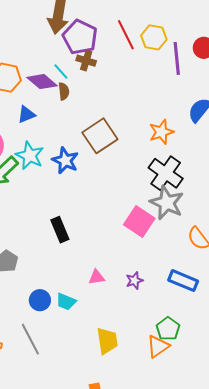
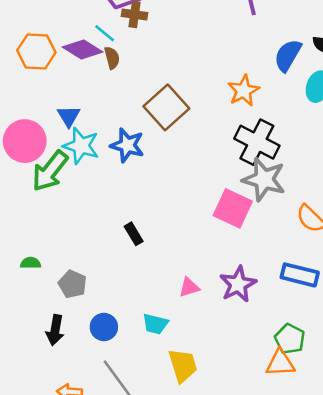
blue triangle: (26, 114) -> (69, 116), moved, turned -30
black rectangle: (60, 230) -> (134, 234), size x0.7
purple star: (134, 281) -> (238, 284), size x1.6
blue circle: (40, 300) -> (104, 327), moved
yellow trapezoid: (107, 341) -> (183, 365), moved
orange triangle: (158, 346) -> (280, 363), turned 40

